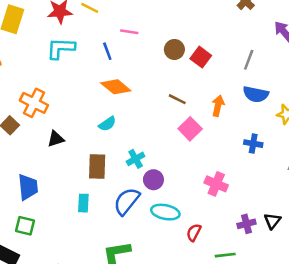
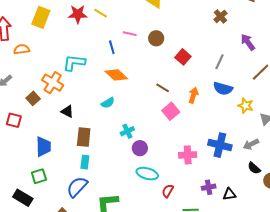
cyan L-shape: (61, 48) -> (74, 63), moved
brown circle: (174, 49) -> (156, 38), moved
black triangle: (56, 139) -> (67, 111), turned 40
blue cross: (253, 144) -> (220, 145), moved, size x1.6
brown rectangle: (97, 166) -> (84, 137), moved
pink cross: (216, 184) -> (188, 155), turned -30
blue semicircle: (127, 201) -> (77, 187), moved
black triangle: (272, 221) -> (229, 194), moved, turned 40
green square: (25, 226) -> (39, 176), turned -35

